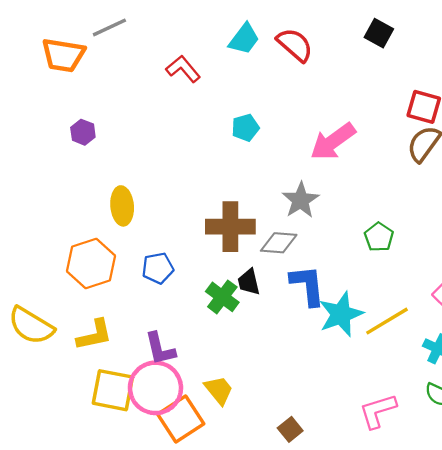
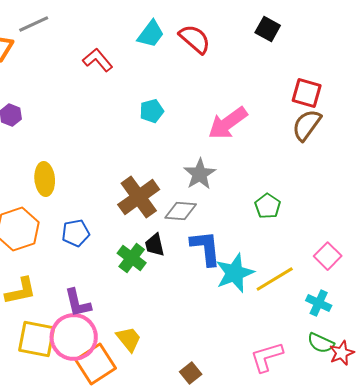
brown cross: (230, 227) -> (139, 197), turned -36

